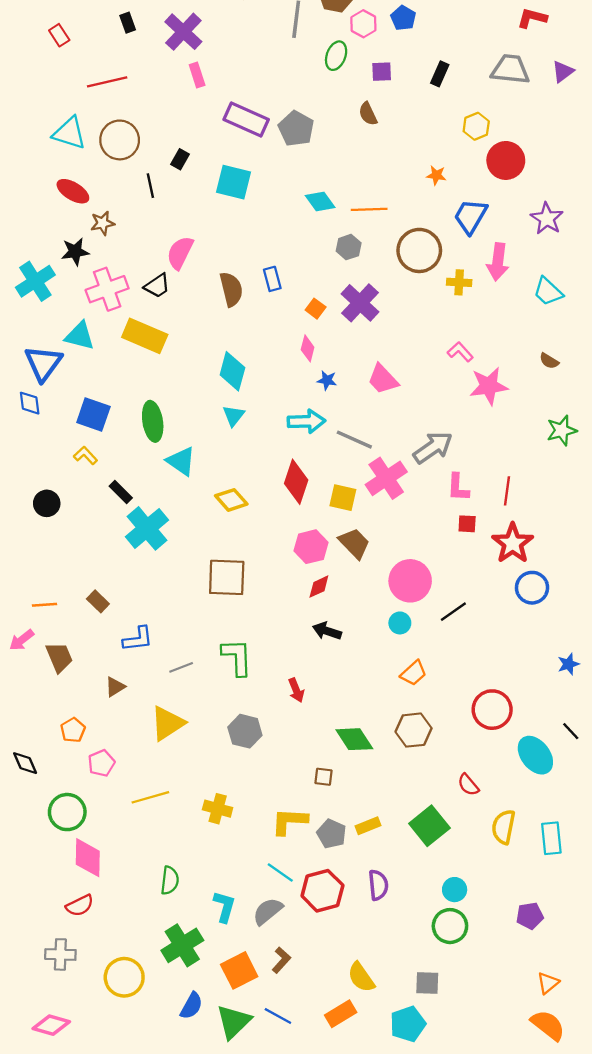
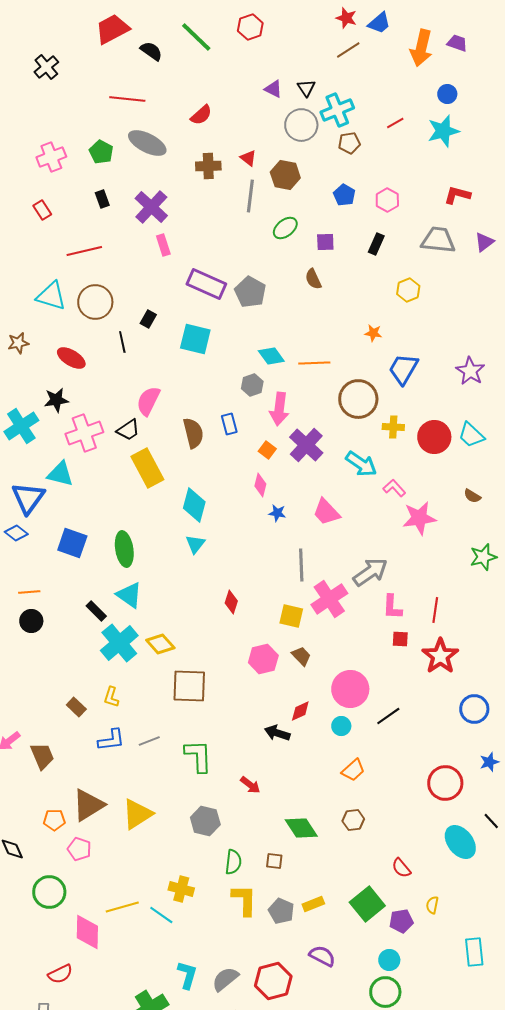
pink hexagon: (363, 24) -> (387, 200), moved
green ellipse: (336, 56) -> (285, 228), turned 30
red circle: (506, 160) -> (434, 437), moved
red ellipse: (73, 191) -> (71, 358), moved
brown star: (103, 223) -> (18, 343), moved
gray hexagon: (349, 247) -> (252, 385), moved
pink arrow: (498, 262) -> (279, 409), moved
yellow rectangle: (145, 336) -> (147, 468), moved, turned 39
blue diamond: (30, 403) -> (16, 533), turned -45
cyan arrow: (306, 421) -> (361, 464), moved, turned 36
gray line: (354, 440) -> (301, 565), turned 64
yellow L-shape: (85, 456) -> (111, 697), moved, turned -120
cyan triangle: (181, 461) -> (129, 595), moved
red diamond: (296, 482) -> (231, 602), moved, size x0.6
yellow diamond: (231, 500) -> (160, 644), moved
brown trapezoid: (354, 543) -> (301, 656), size x0.7
red diamond: (319, 587) -> (300, 711), moved
blue circle: (532, 588) -> (474, 709), moved
orange line: (44, 605) -> (29, 592), moved
gray line: (181, 667) -> (149, 741), moved
brown triangle: (115, 687) -> (88, 805), moved, size x1.8
red arrow: (296, 690) -> (250, 785), turned -30
red circle: (492, 710) -> (445, 783), moved
orange pentagon: (73, 730) -> (54, 820), turned 30
brown hexagon: (414, 730) -> (353, 820), size x0.7
pink pentagon: (101, 763) -> (79, 849), turned -30
yellow line: (150, 797) -> (122, 907), moved
yellow L-shape: (289, 821) -> (244, 900), turned 88
yellow semicircle: (504, 827) -> (432, 905), size x0.6
cyan rectangle: (551, 838) -> (474, 952), moved
pink diamond: (88, 858) -> (87, 932), moved
cyan line: (280, 872) -> (161, 915), moved
green semicircle: (170, 880) -> (233, 862), moved
purple semicircle: (378, 885) -> (322, 956), turned -56
red hexagon: (322, 891) -> (273, 981), moved
purple pentagon: (530, 916) -> (401, 921), moved

